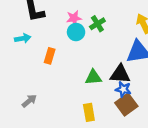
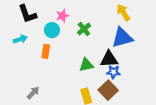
green cross: (97, 24) -> (84, 29), moved
cyan circle: (76, 32) -> (52, 30), moved
brown square: (126, 105) -> (108, 90), moved

